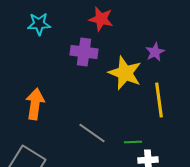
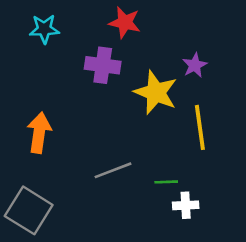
gray line: (92, 133) -> (113, 170), turned -56

